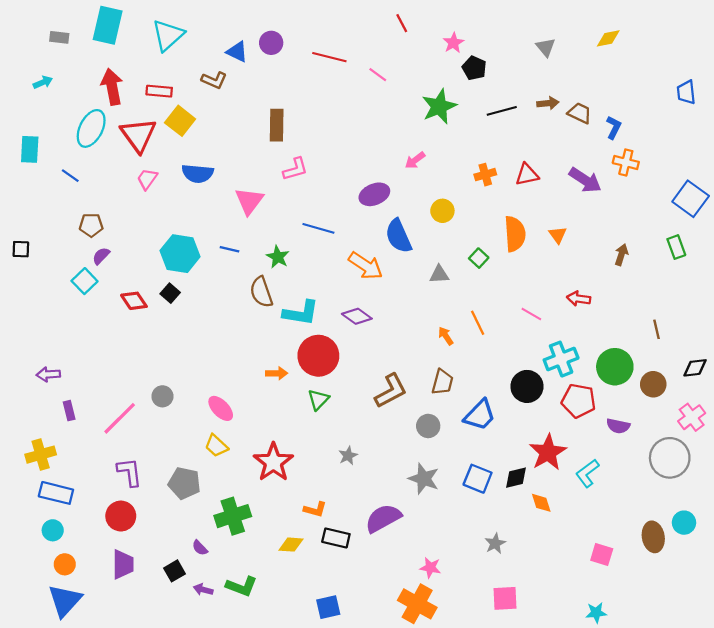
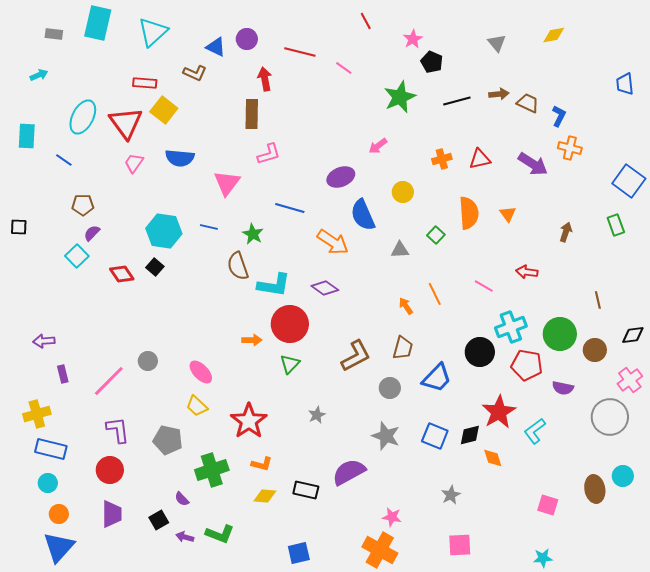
red arrow: (112, 87) -> (265, 79), moved, size x0.7
orange L-shape: (315, 509) -> (262, 464), moved

